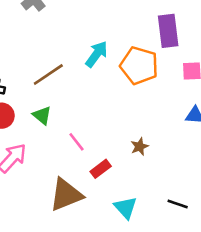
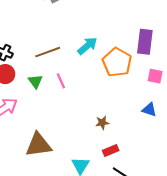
pink line: (77, 142) -> (61, 81), moved
red rectangle: (101, 169) -> (111, 150), moved

